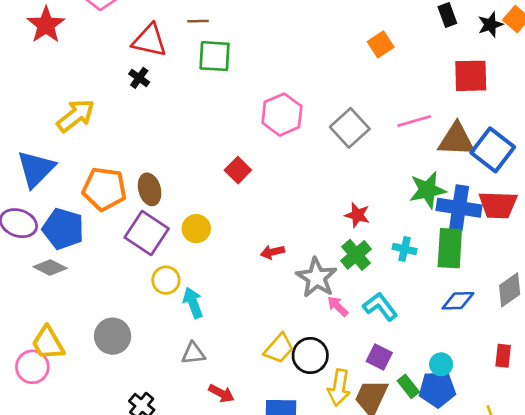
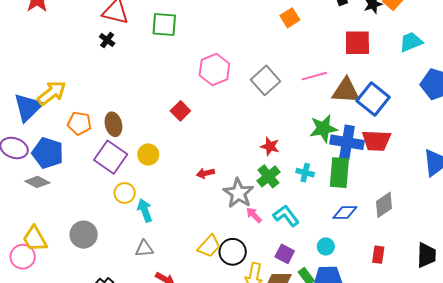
yellow arrow: (76, 116) -> (52, 93), moved
orange pentagon: (104, 189) -> (79, 123), size x0.7
cyan circle: (441, 364) -> (326, 246), moved

